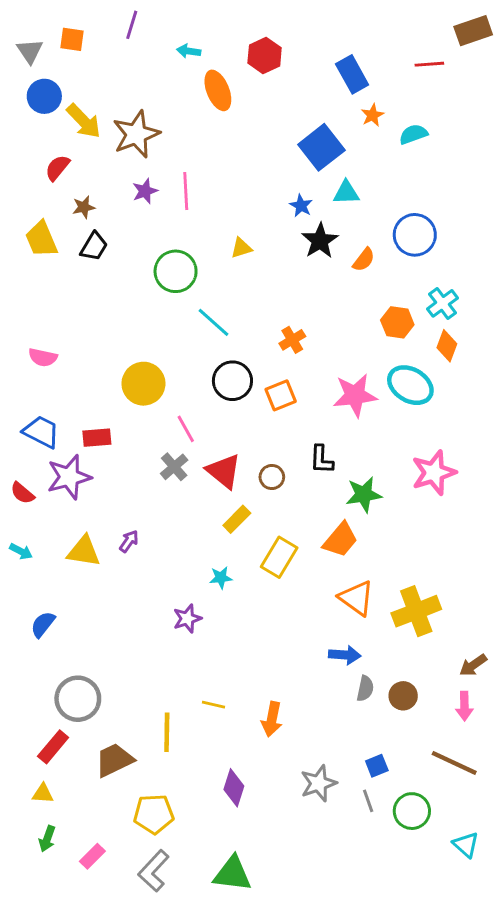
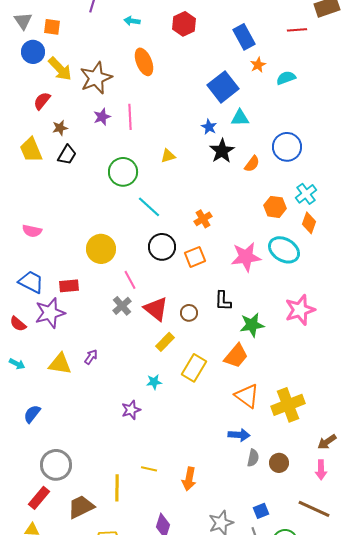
orange square: (72, 39) -> (52, 27), moved
orange ellipse: (218, 90) -> (144, 62), moved

